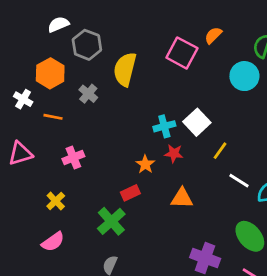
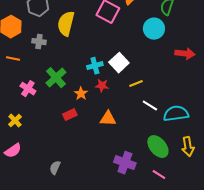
gray cross: (88, 94) -> (39, 42), turned -32
yellow line: (220, 151) -> (136, 84), turned 32
pink cross: (73, 158) -> (28, 89), turned -35
green cross: (111, 221) -> (56, 78), moved

